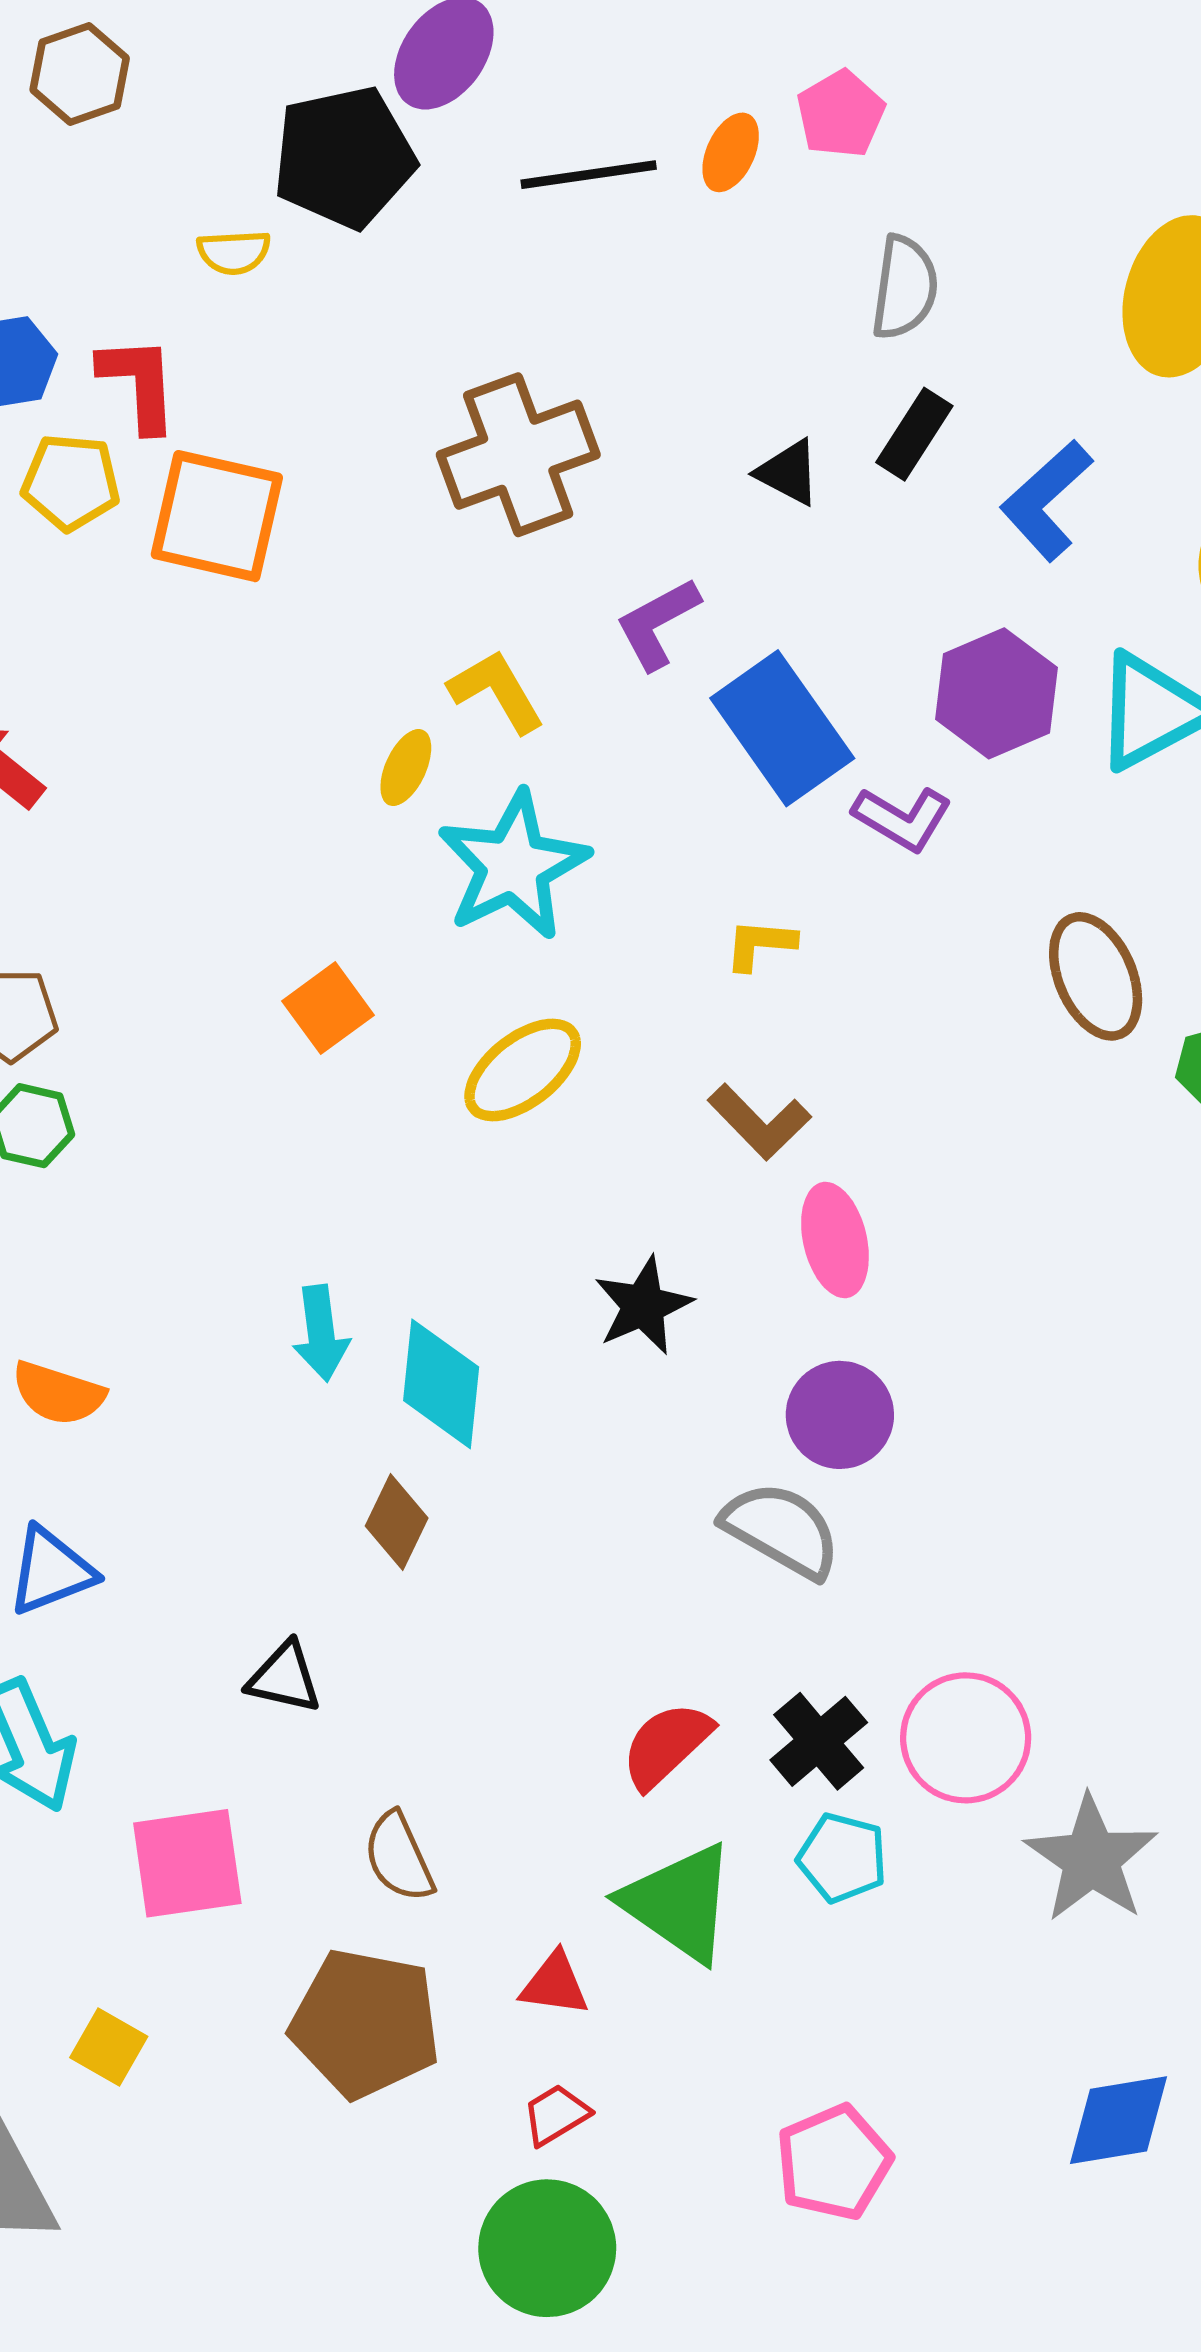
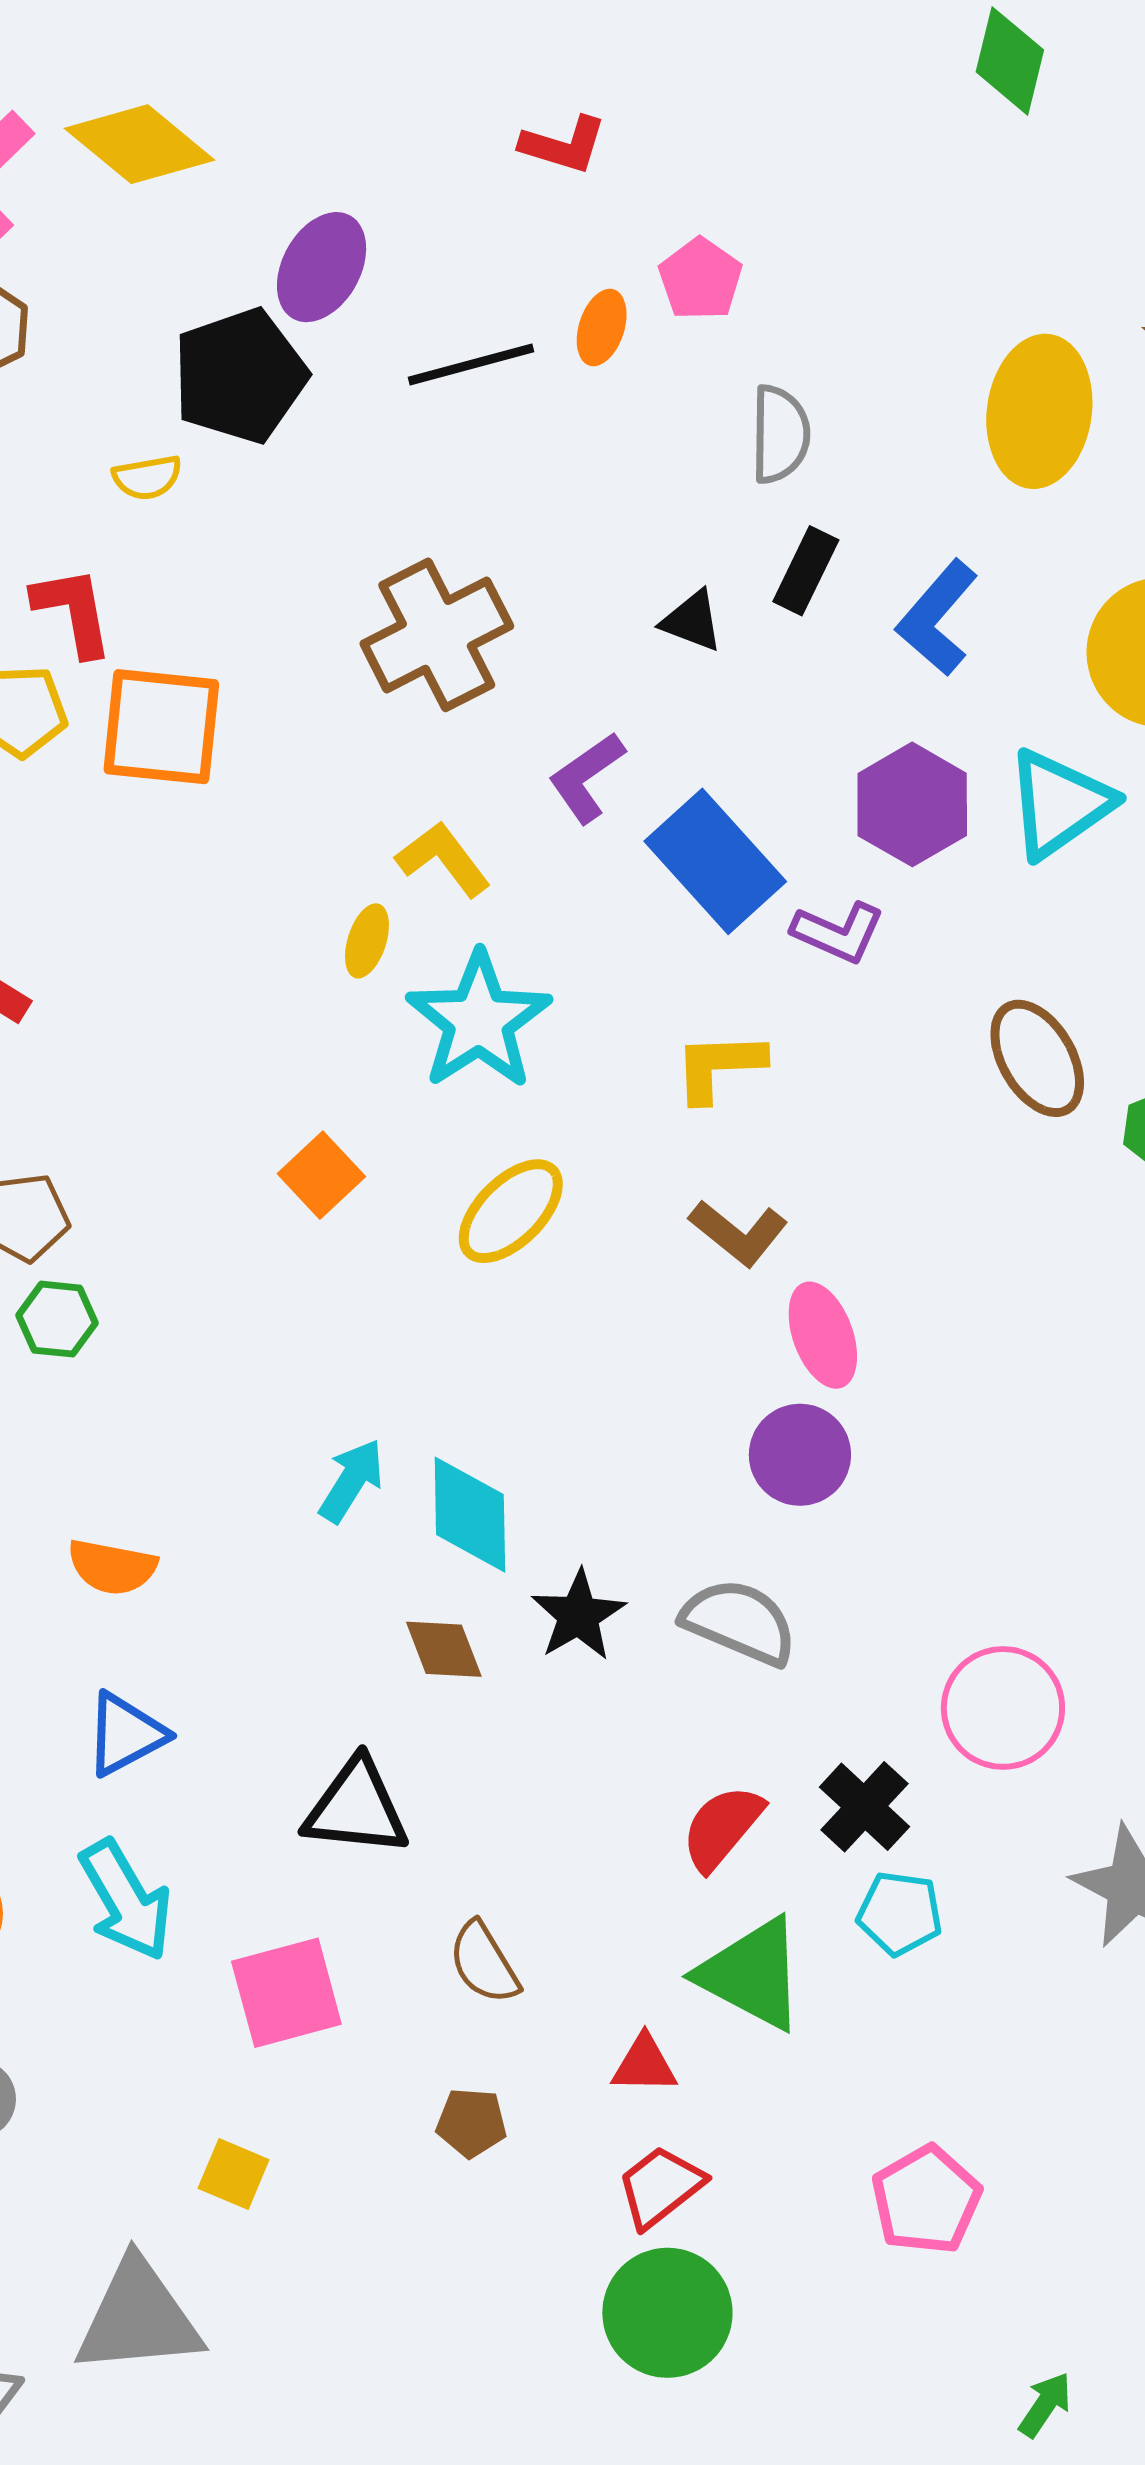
yellow L-shape: (760, 944) -> (719, 1066), size x1.4
black star: (643, 1306) -> (578, 1615), moved
cyan arrow: (321, 1333) -> (351, 1481), turned -134
purple circle: (840, 1415) -> (800, 1455), moved
brown diamond: (397, 1522) -> (444, 1649), turned -40
gray semicircle: (781, 1530) -> (739, 1622), moved
black triangle: (284, 1678) -> (356, 1808), size x1.5
pink circle: (966, 1738) -> (1003, 1708), moved
brown pentagon: (365, 2023) -> (471, 2123), size x0.5
red trapezoid: (556, 2115) -> (660, 2187), size x1.4

